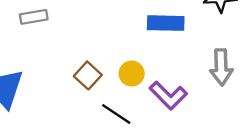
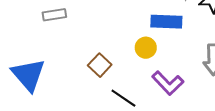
yellow circle: (132, 74) -> (146, 48), moved

